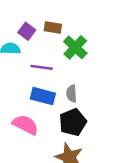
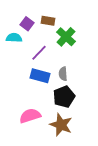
purple line: (42, 67) -> (39, 53), turned -54
pink semicircle: (25, 125) -> (30, 116), moved, turned -45

